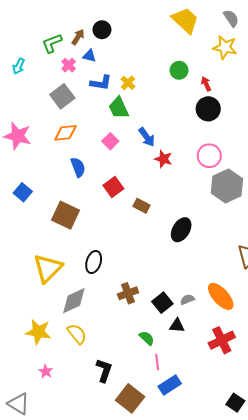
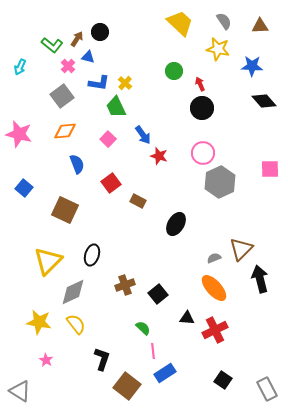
green L-shape: (52, 43) -> (52, 45), turned -120
gray semicircle: (187, 300) -> (214, 258), moved
black triangle: (177, 326) -> (187, 318), moved
black square: (235, 403) -> (223, 380), moved

